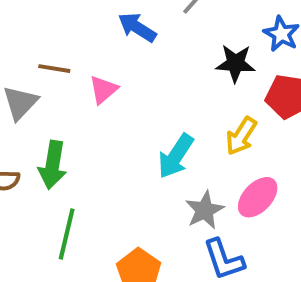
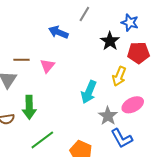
black star: (235, 63) -> (110, 41), turned -30
pink ellipse: (258, 197) -> (133, 105), turned 30
green line: (67, 234) -> (42, 140), turned 50

